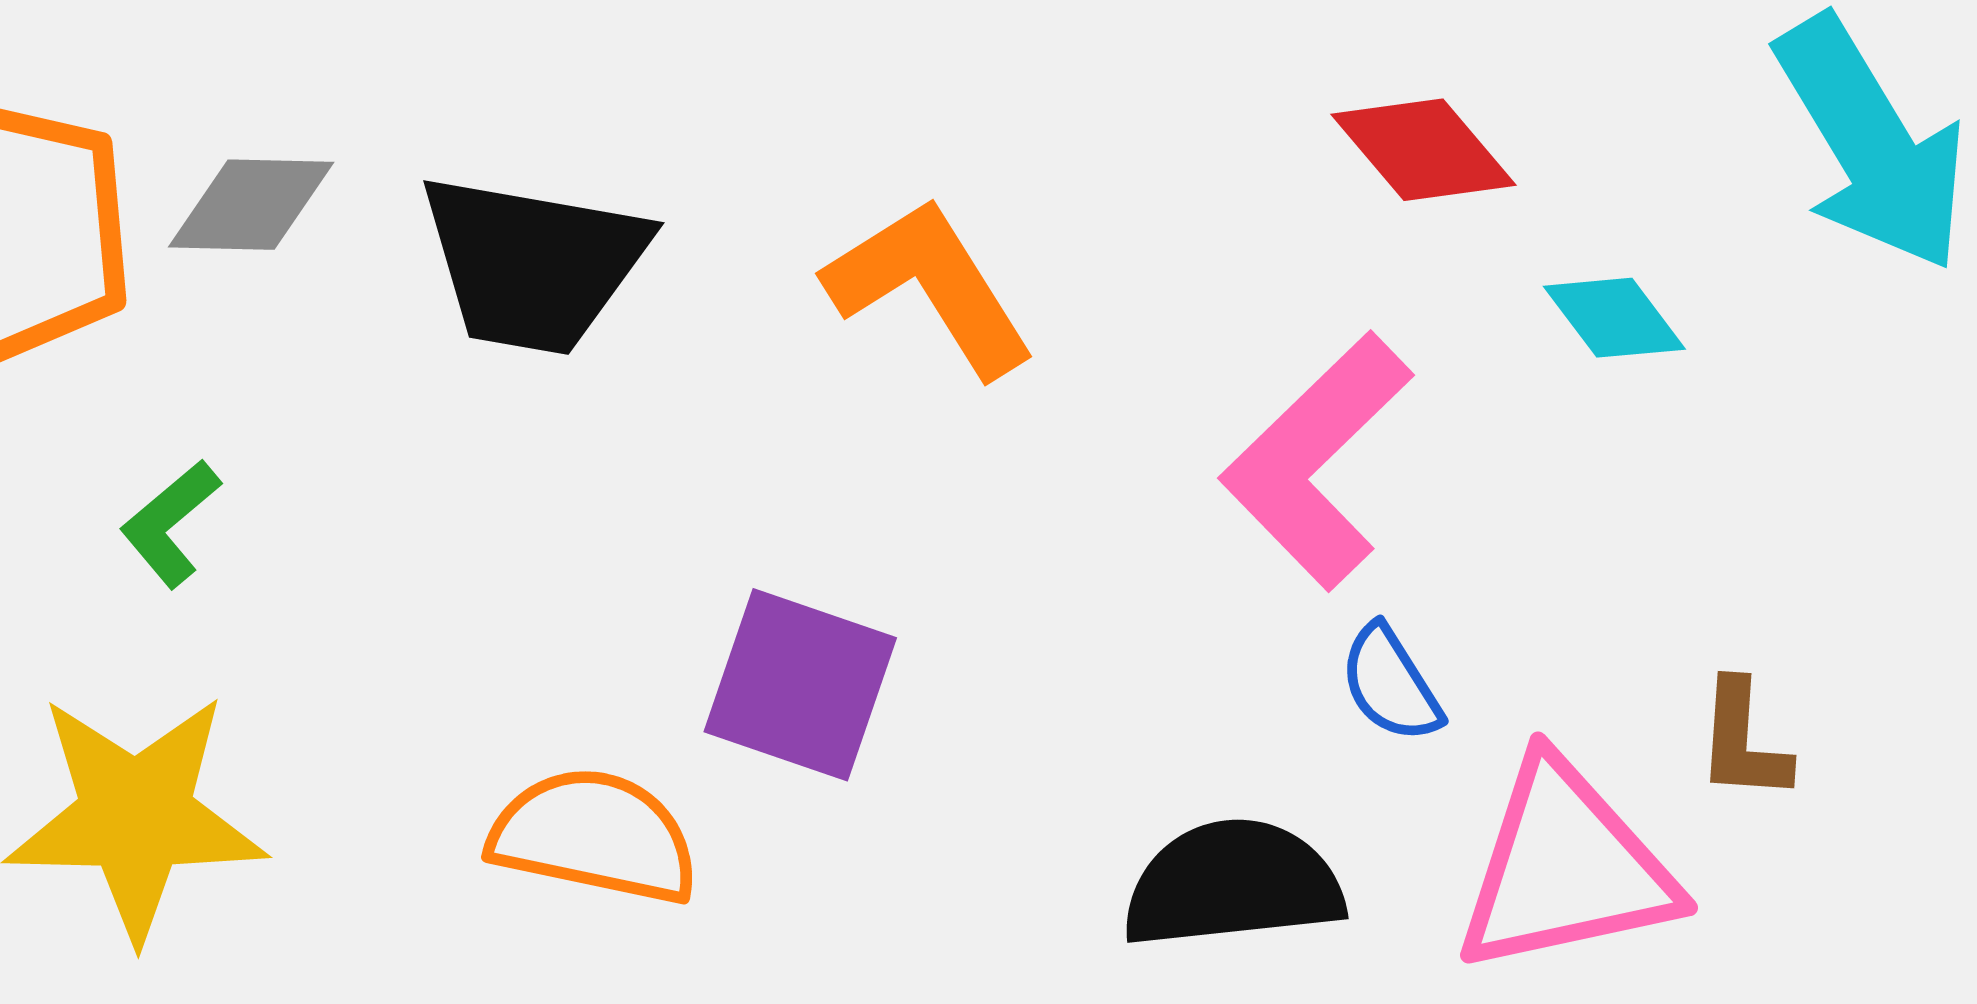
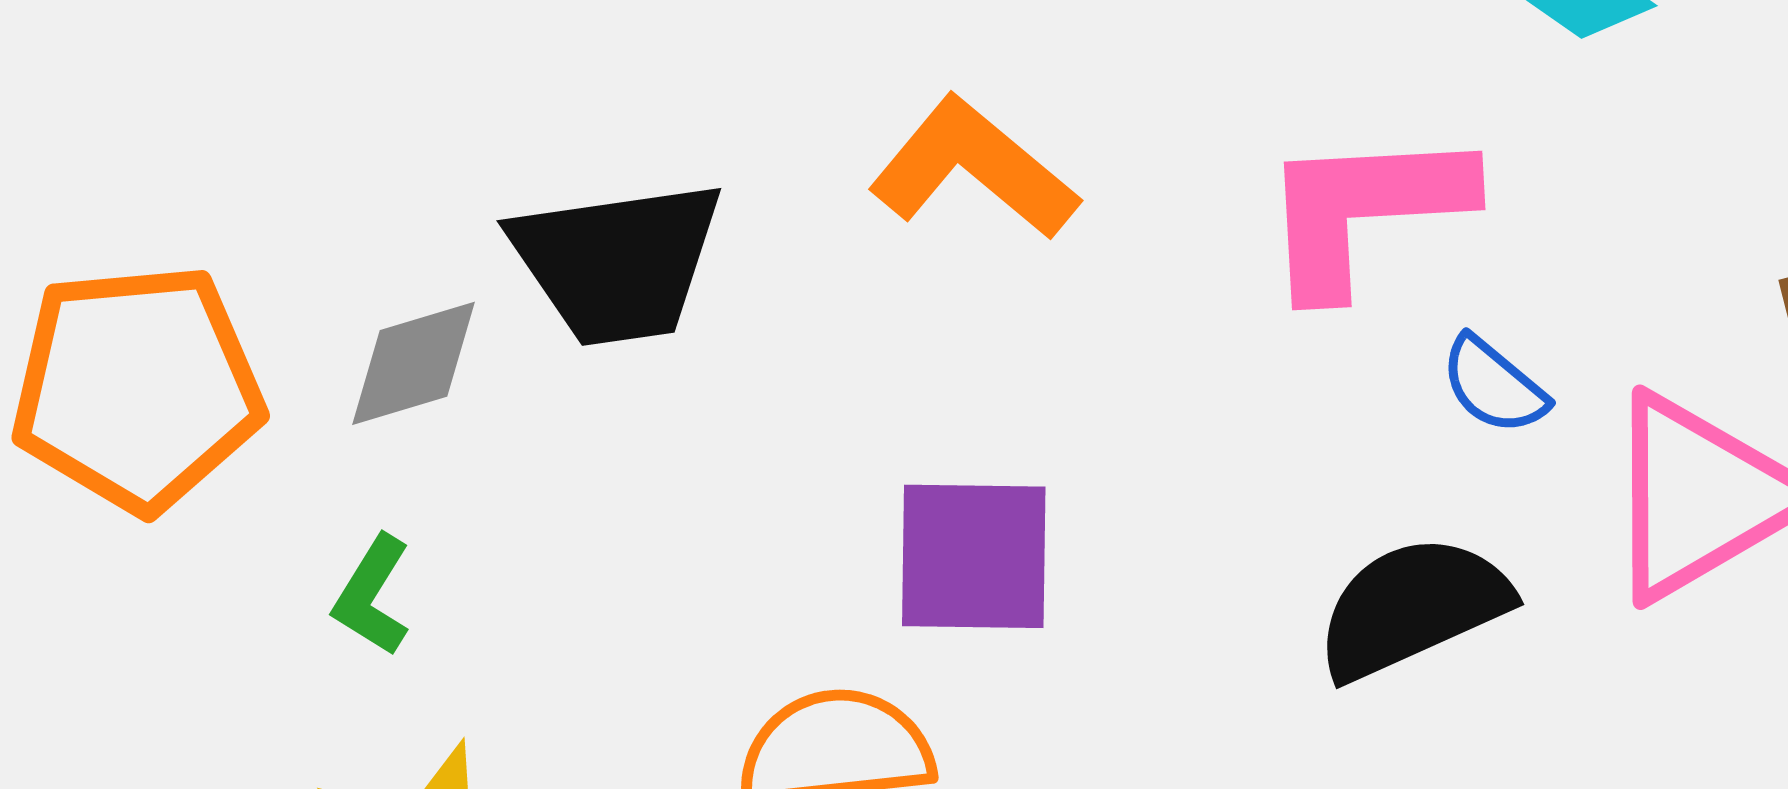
gray diamond: (251, 205) -> (414, 363), moved
pink L-shape: (1317, 461) -> (1364, 210), turned 59

